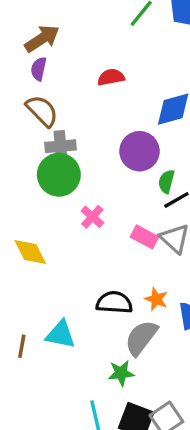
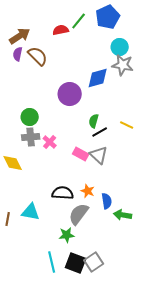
red semicircle: (111, 77) -> (61, 30), moved
brown semicircle: (42, 111) -> (38, 56), moved
gray cross: (61, 146) -> (31, 137), moved
purple circle: (140, 151) -> (70, 94), moved
green circle: (59, 175) -> (30, 117), size x0.7

